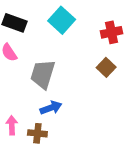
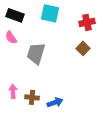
cyan square: (62, 20) -> (50, 13), turned -30
blue arrow: (51, 108) -> (55, 102), moved

